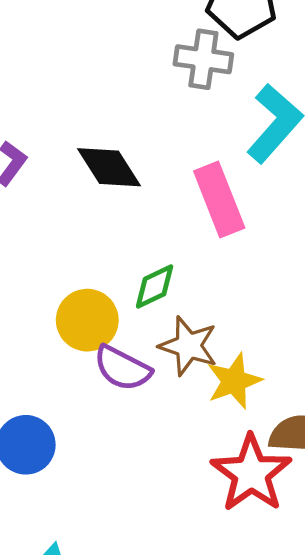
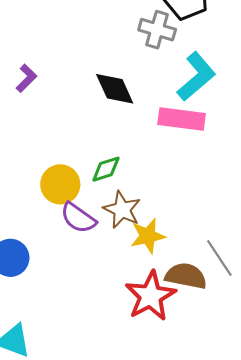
black diamond: (109, 167) -> (115, 89), moved
pink rectangle: (219, 199) -> (182, 119), moved, turned -69

